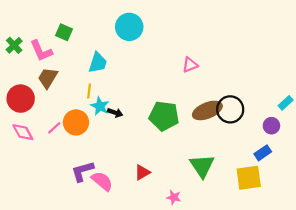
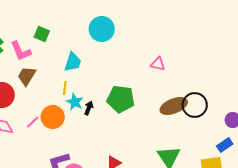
pink triangle: (190, 65) -> (158, 64), turned 35
black arrow: (115, 113) -> (89, 108), turned -88
green pentagon: (164, 116) -> (121, 99), moved

